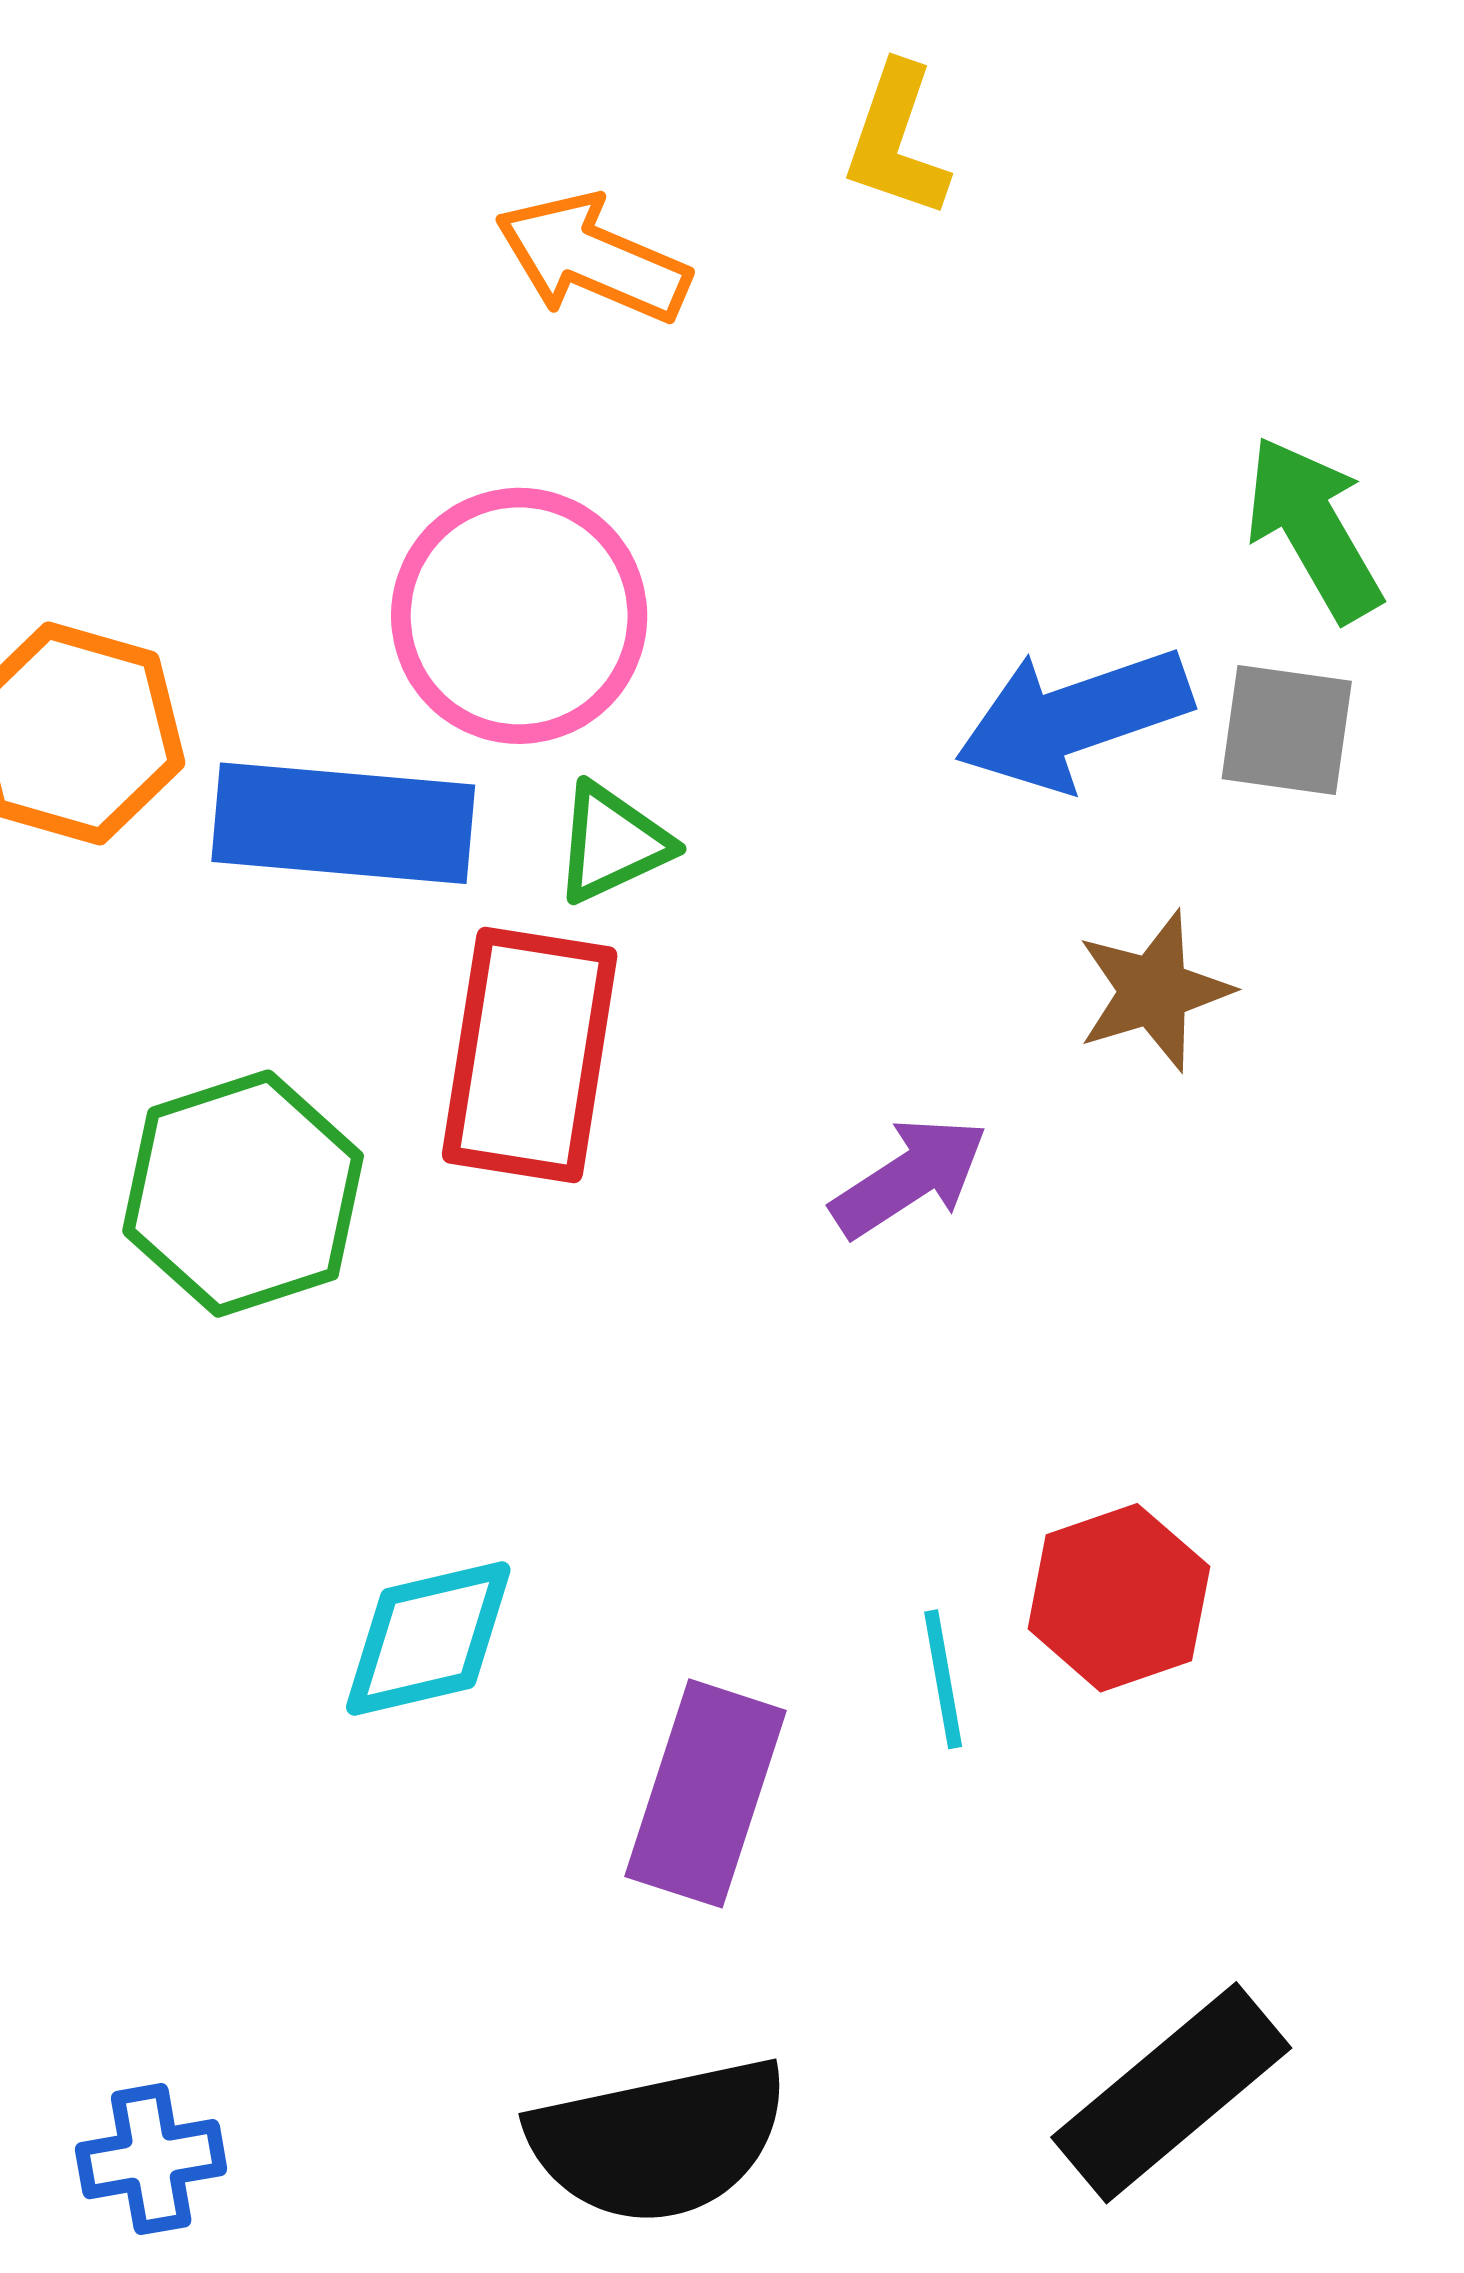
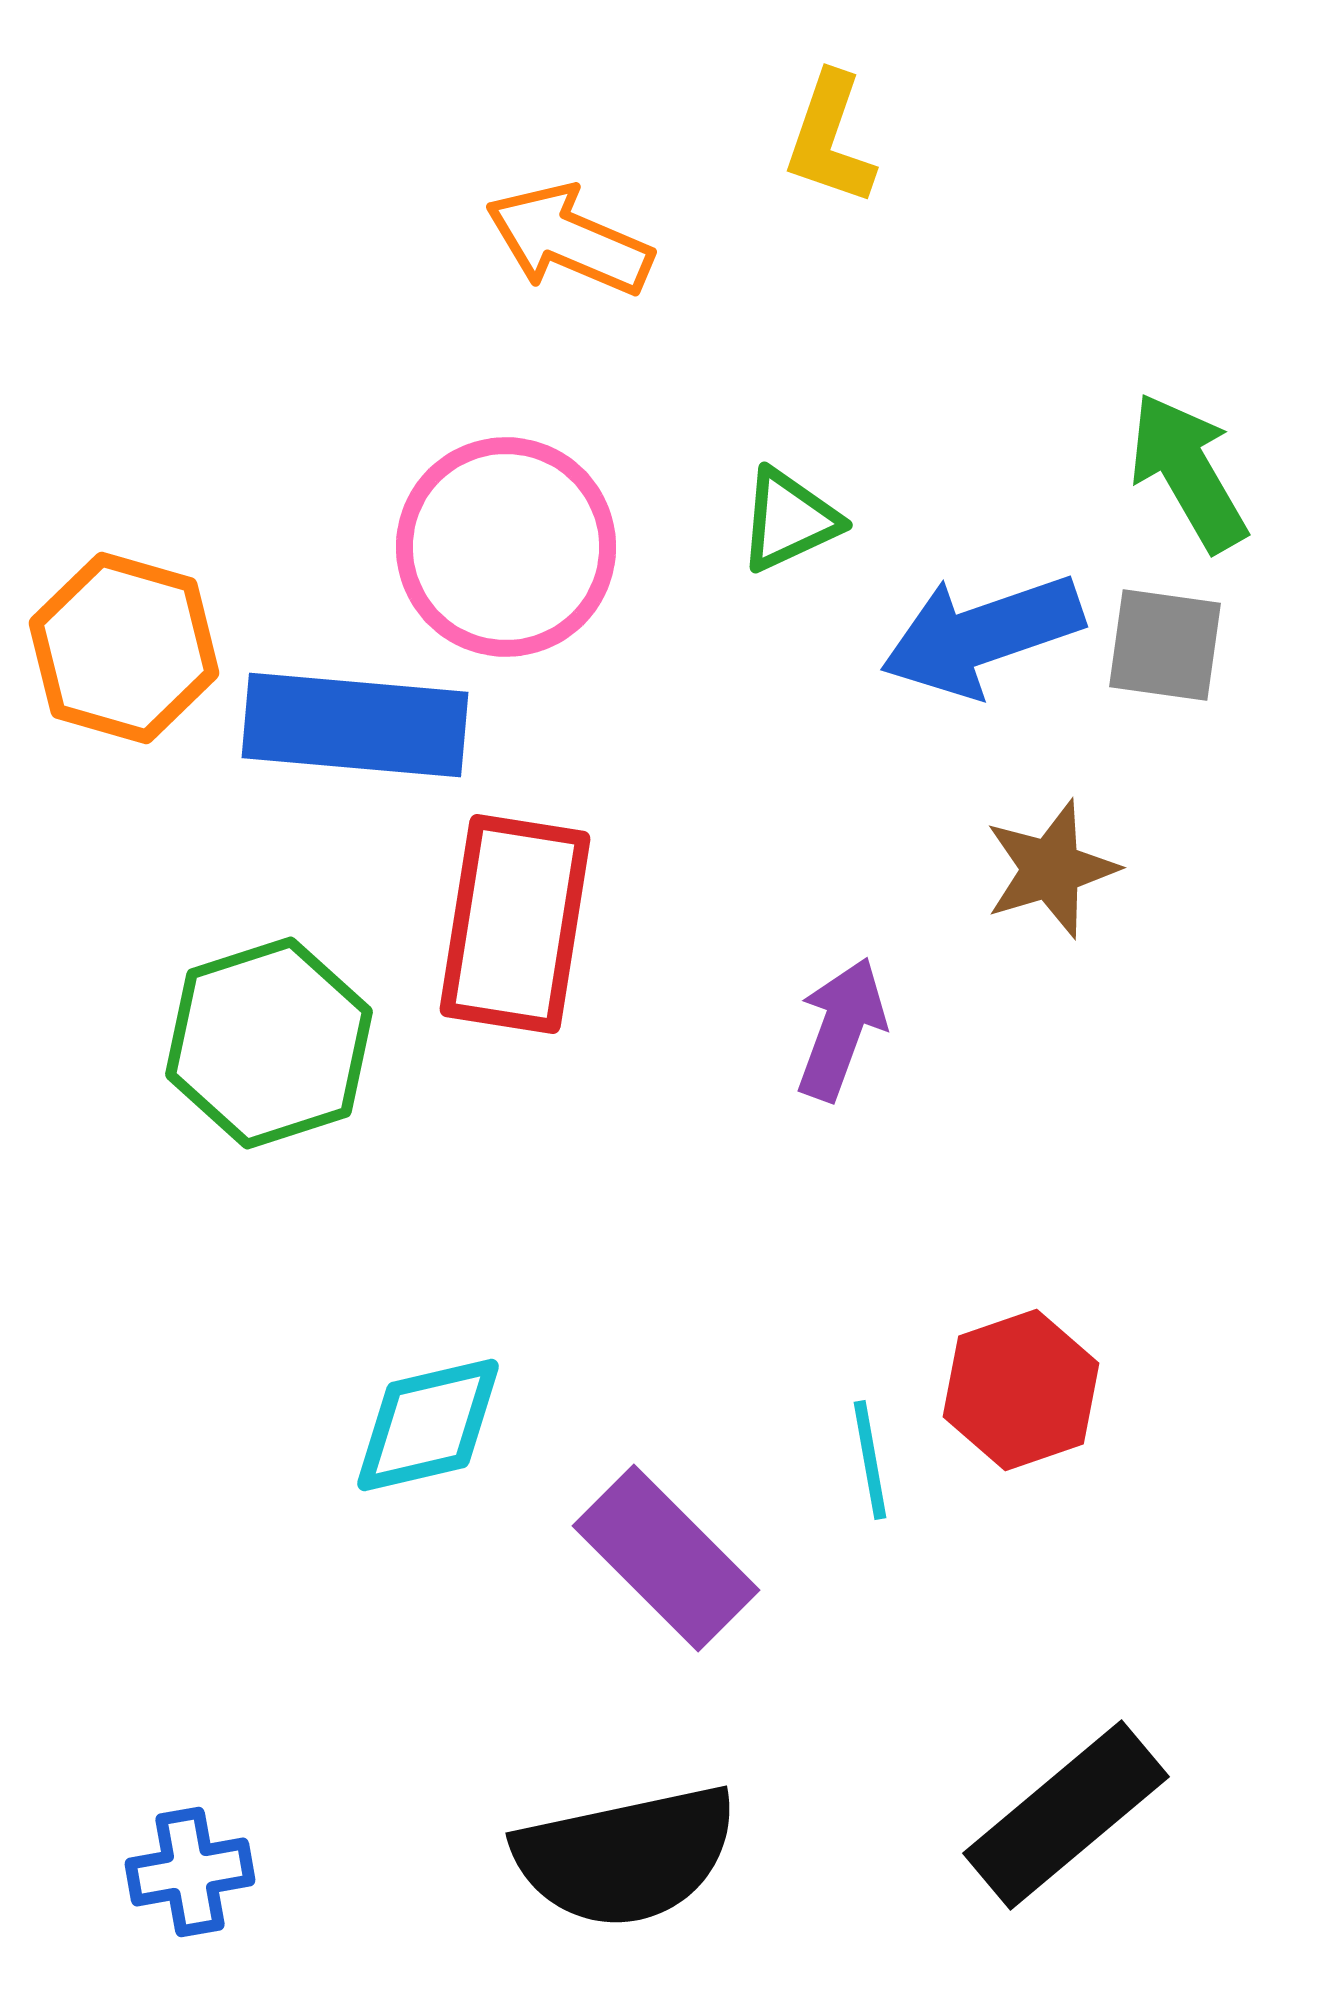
green triangle: (612, 843) -> (789, 520), moved
purple arrow: (909, 1177) -> (841, 1029), turned -37
purple rectangle: (705, 1793) -> (666, 1558), turned -63

